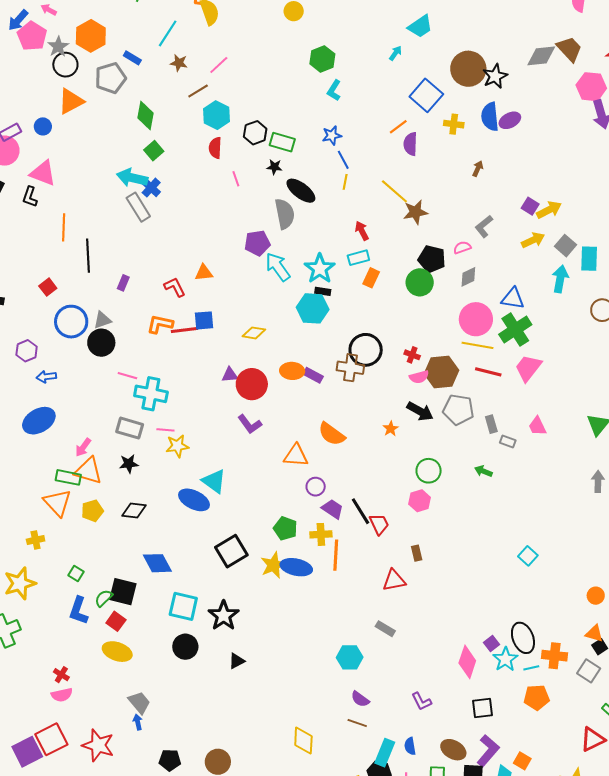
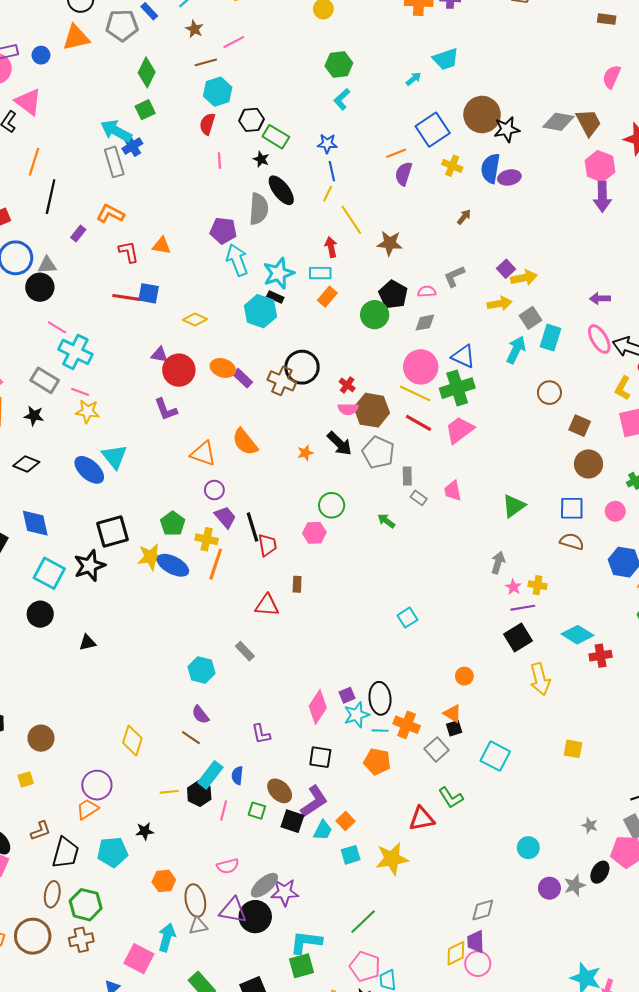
yellow line: (394, 191) -> (351, 220), moved
orange L-shape: (160, 324) -> (110, 214), moved
black star: (224, 616) -> (90, 566), moved

